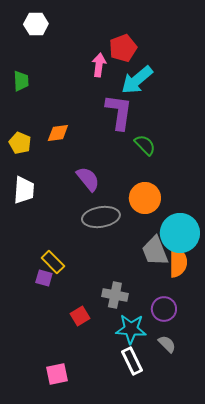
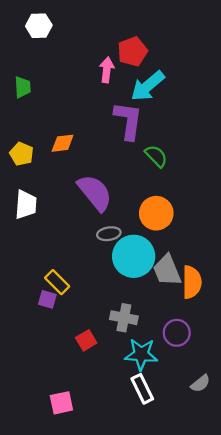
purple semicircle: (88, 179) -> (95, 193), size x1.4
gray ellipse: (101, 217) -> (109, 234), size x0.6
cyan circle: (180, 233) -> (134, 256), moved
gray semicircle: (167, 344) -> (200, 383), moved, turned 96

